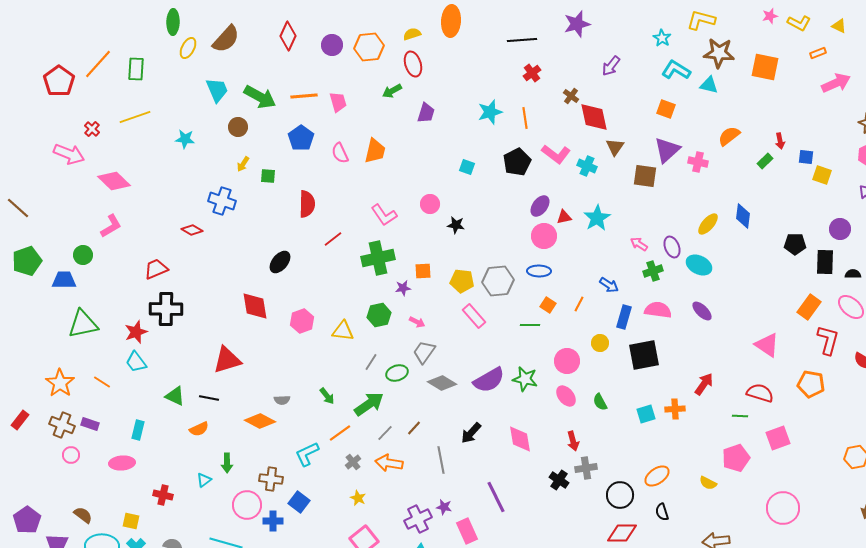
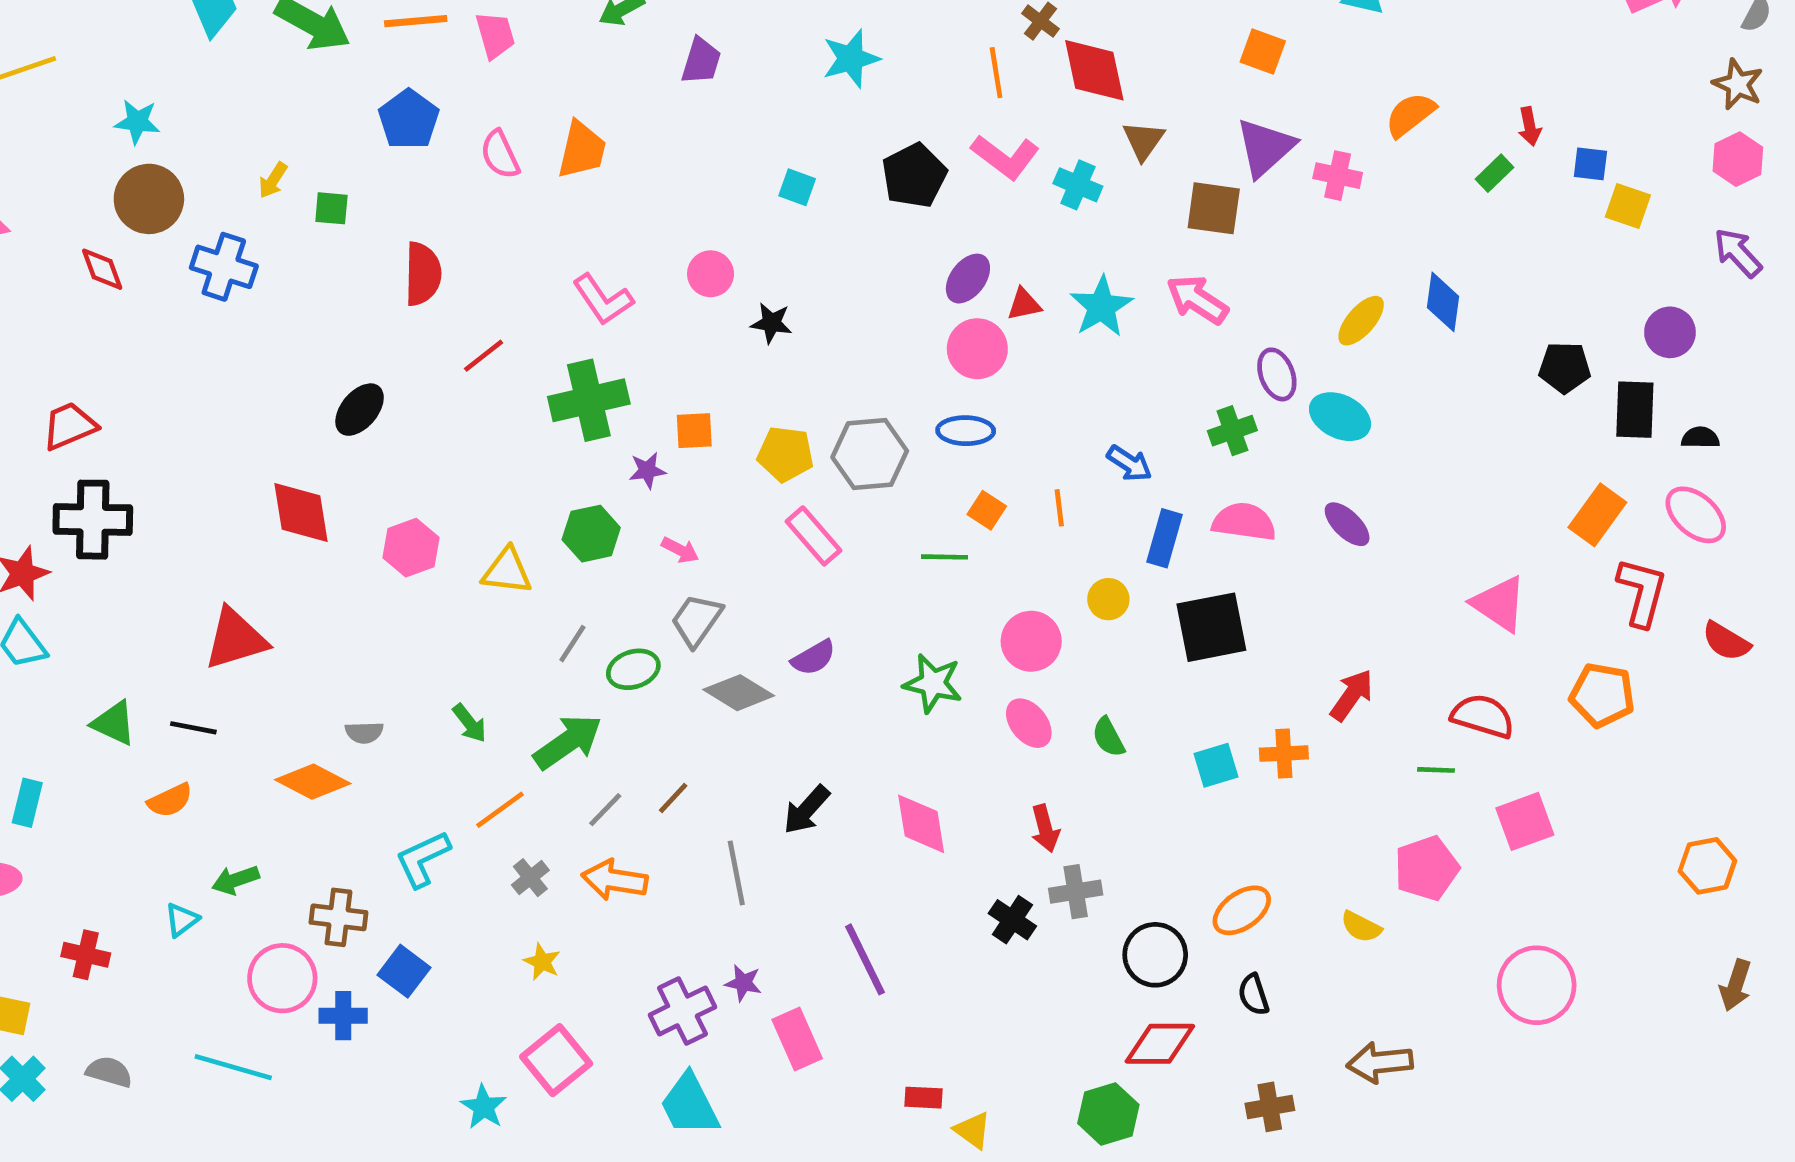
orange line: (525, 118) -> (996, 73), moved
brown circle: (238, 127) -> (149, 199), moved, size x1.5
red diamond: (192, 230) -> (102, 269), moved, turned 40
pink arrow: (639, 244) -> (1197, 300), moved, size x1.5
orange line: (579, 304) -> (1059, 508), turned -35
purple semicircle: (489, 380) -> (814, 658), moved, size x0.6
green arrow: (227, 463) -> (236, 880), turned 72

